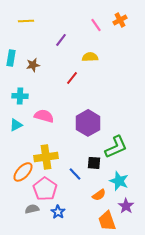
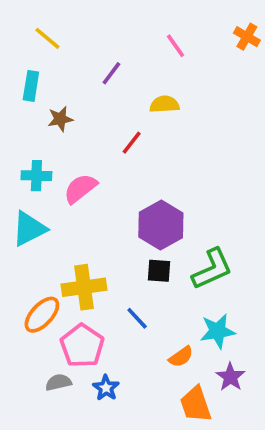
orange cross: (120, 20) -> (247, 37), moved, turned -32
yellow line: (26, 21) -> (47, 38), turned 42
cyan rectangle: (11, 58) -> (31, 86), moved
pink semicircle: (44, 116) -> (80, 188), moved, turned -54
cyan triangle: (16, 125) -> (29, 229), size x1.5
black square: (94, 163) -> (159, 271), moved
cyan star: (119, 181) -> (218, 331), turned -30

